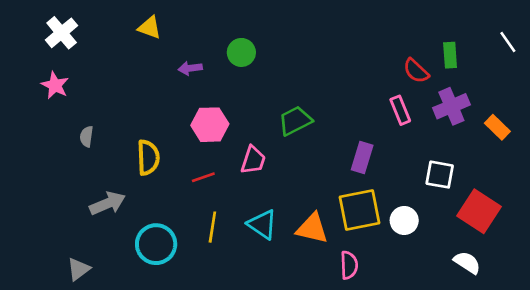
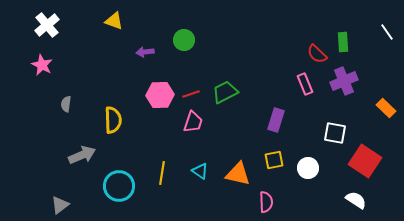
orange rectangle: (497, 127) -> (386, 108), moved
red line: (203, 177) -> (191, 94), moved
yellow square: (360, 210) -> (274, 160), size x0.6
cyan triangle: (262, 224) -> (200, 171), size x0.7

